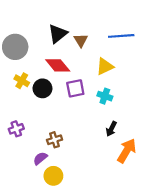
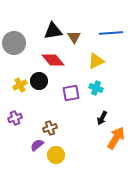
black triangle: (58, 34) -> (53, 31), turned 30
yellow cross: (22, 81) -> (20, 85), moved, turned 32
purple square: (75, 88) -> (71, 93), moved
yellow circle: (53, 176) -> (56, 155), moved

